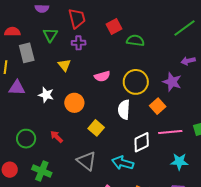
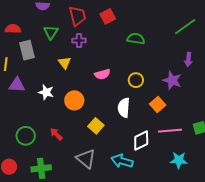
red square: (114, 26) -> (108, 16), moved
purple arrow: (188, 61) -> (188, 59), turned -72
yellow circle: (136, 82) -> (136, 80), size x0.6
green cross: (42, 171) -> (41, 168), turned -30

